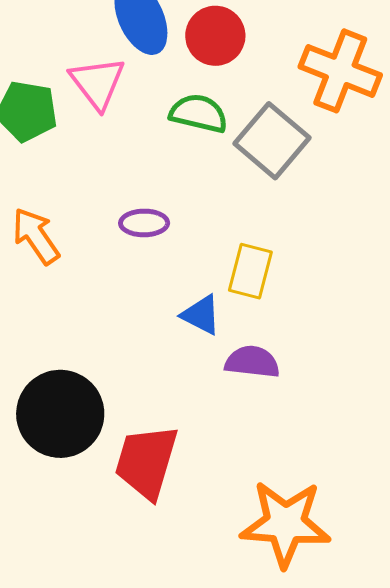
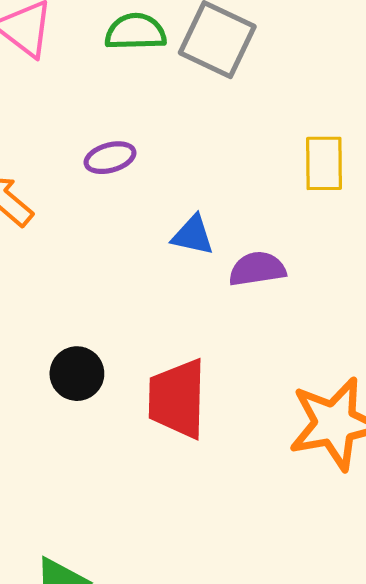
yellow rectangle: (250, 271) -> (324, 163), moved
black circle: (60, 414) -> (77, 374), size x0.6

